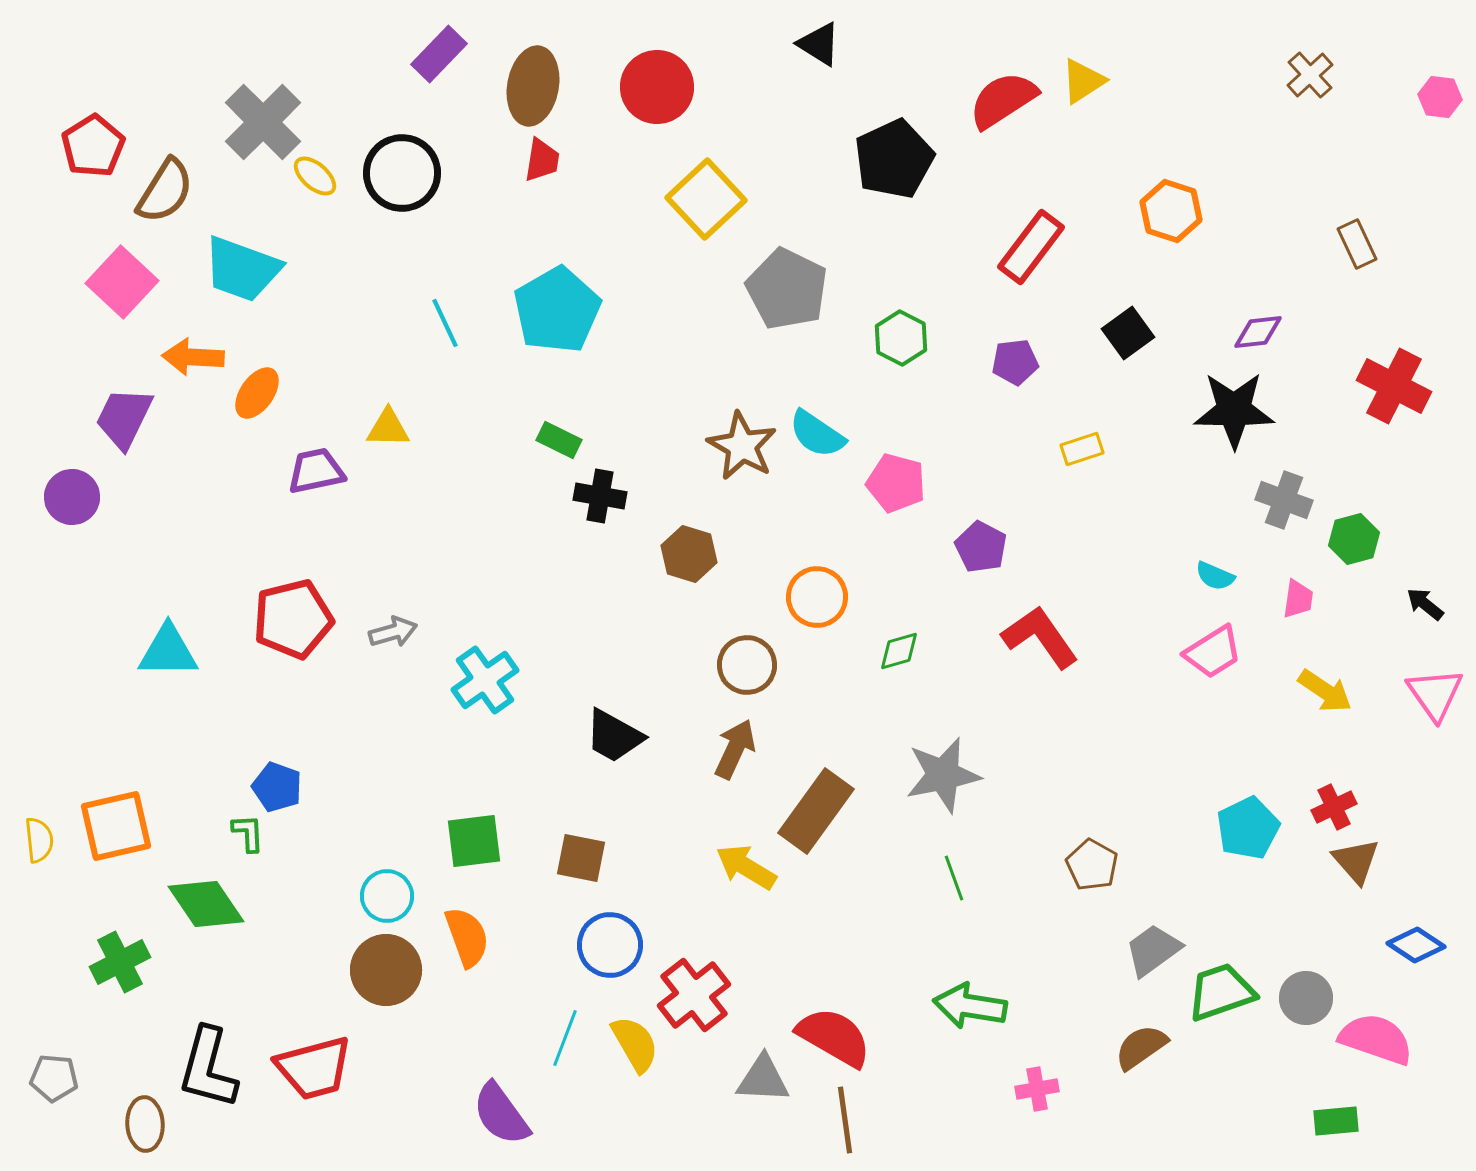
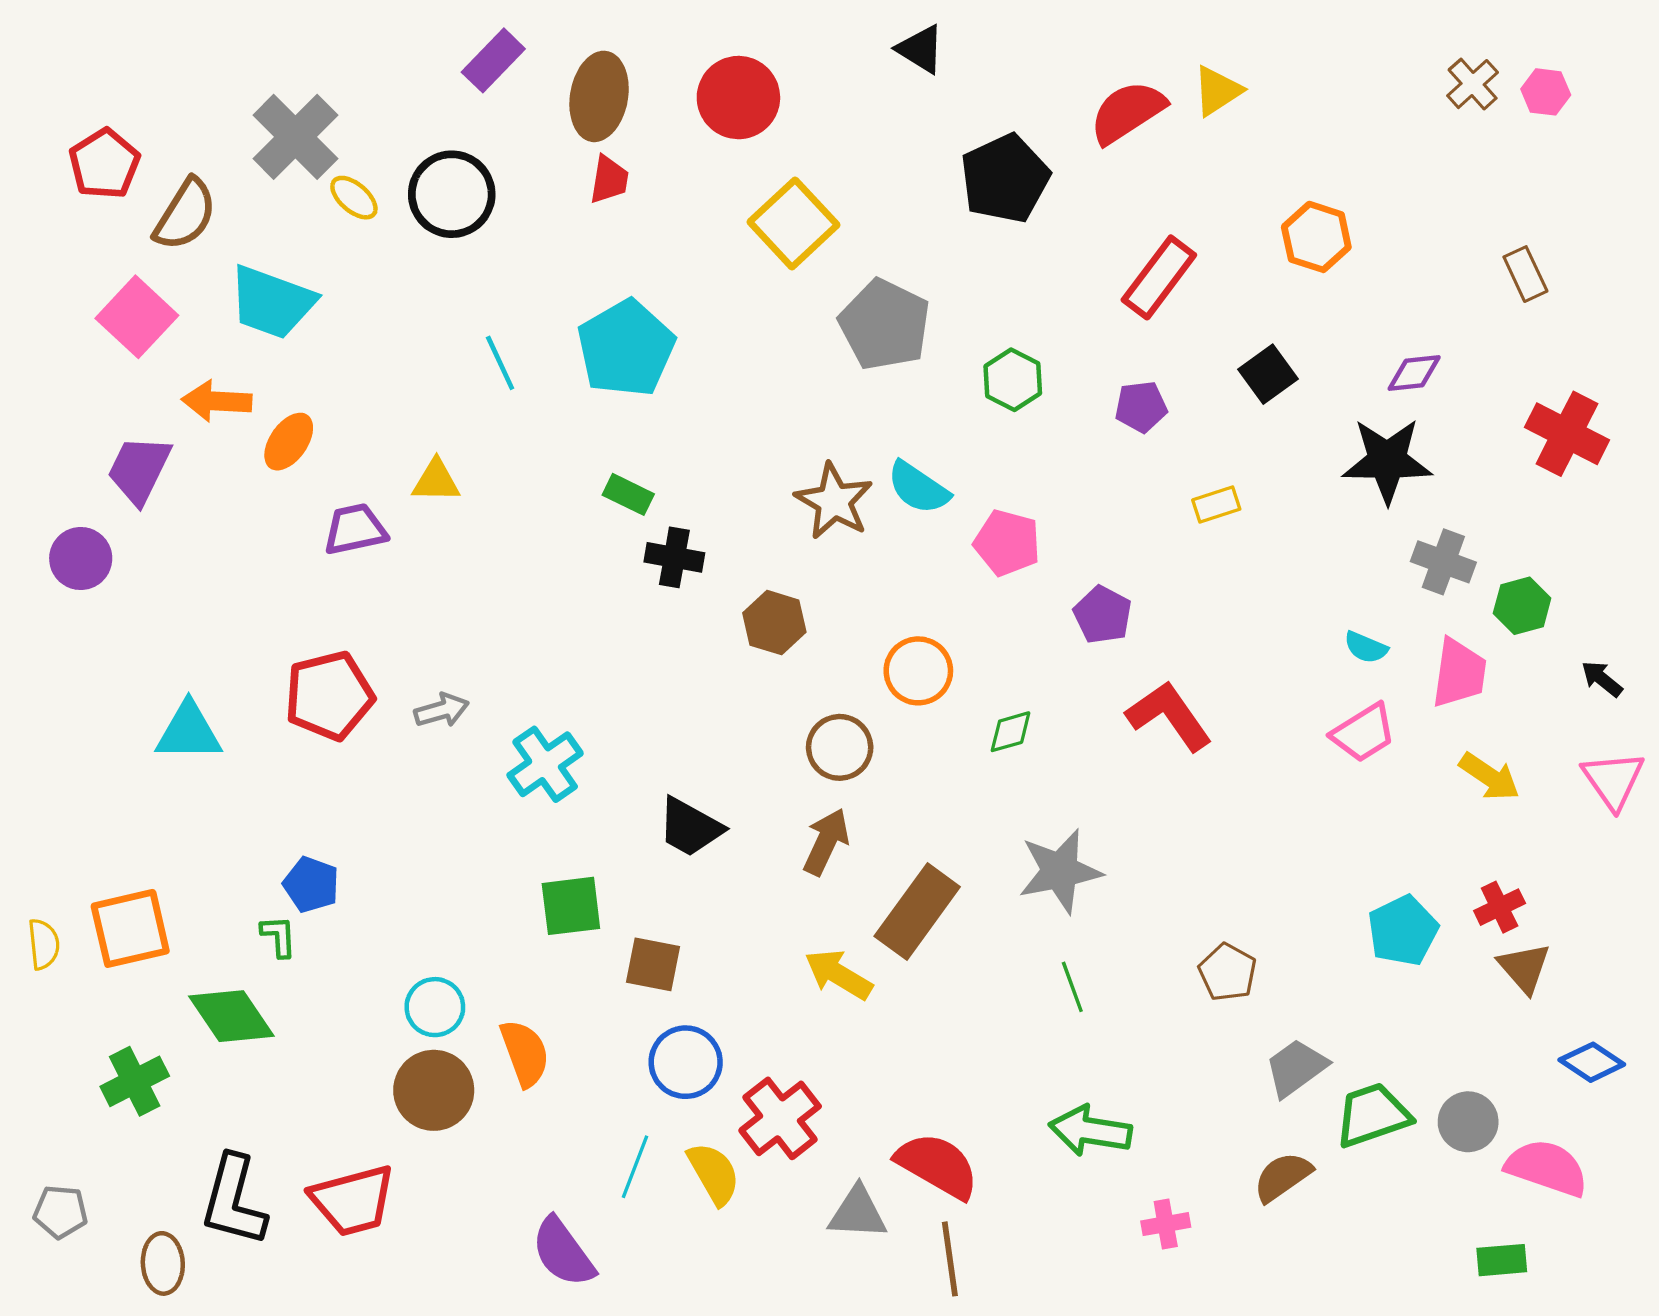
pink hexagon: (1440, 97) -> (1546, 92), moved
pink trapezoid: (1298, 599) -> (1459, 673), size x1.6
green square: (474, 841) -> (571, 906), moved

